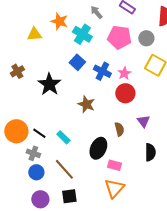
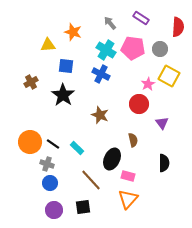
cyan cross: (82, 34) -> (106, 50), moved
blue square: (77, 62) -> (66, 66), moved, turned -35
blue cross: (102, 71) -> (101, 74), moved
pink star: (124, 73) -> (148, 84), moved
purple triangle: (143, 121) -> (162, 123), moved
brown line: (64, 169) -> (91, 180), moved

